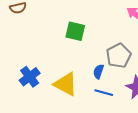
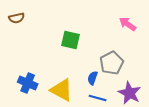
blue cross: (30, 77) -> (28, 83), turned -30

